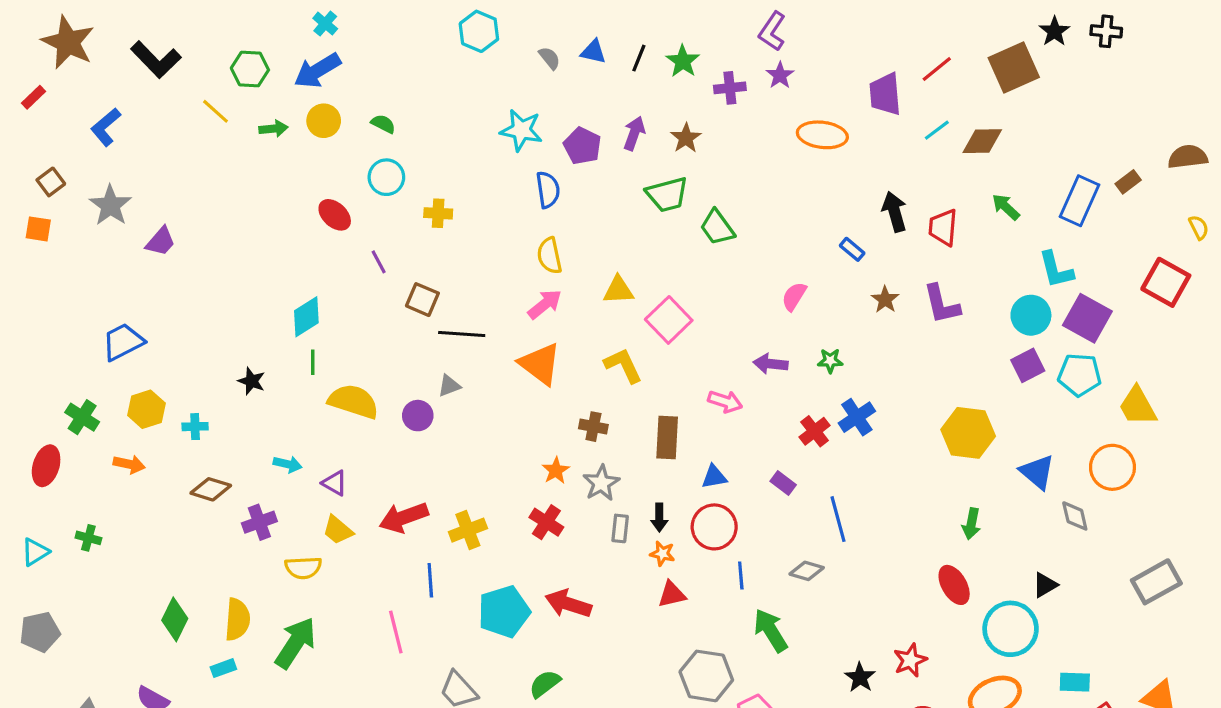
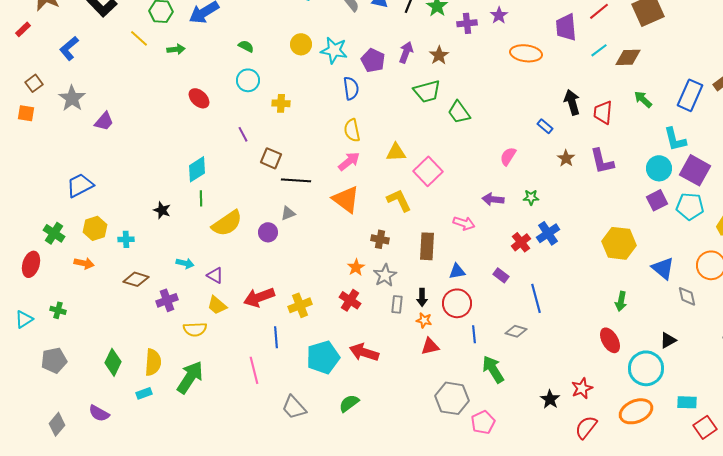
yellow circle: (324, 121) -> (301, 44), moved
red ellipse: (335, 215) -> (199, 98), moved
yellow semicircle: (353, 401) -> (227, 223), turned 128
gray pentagon: (40, 632) -> (54, 360), moved

